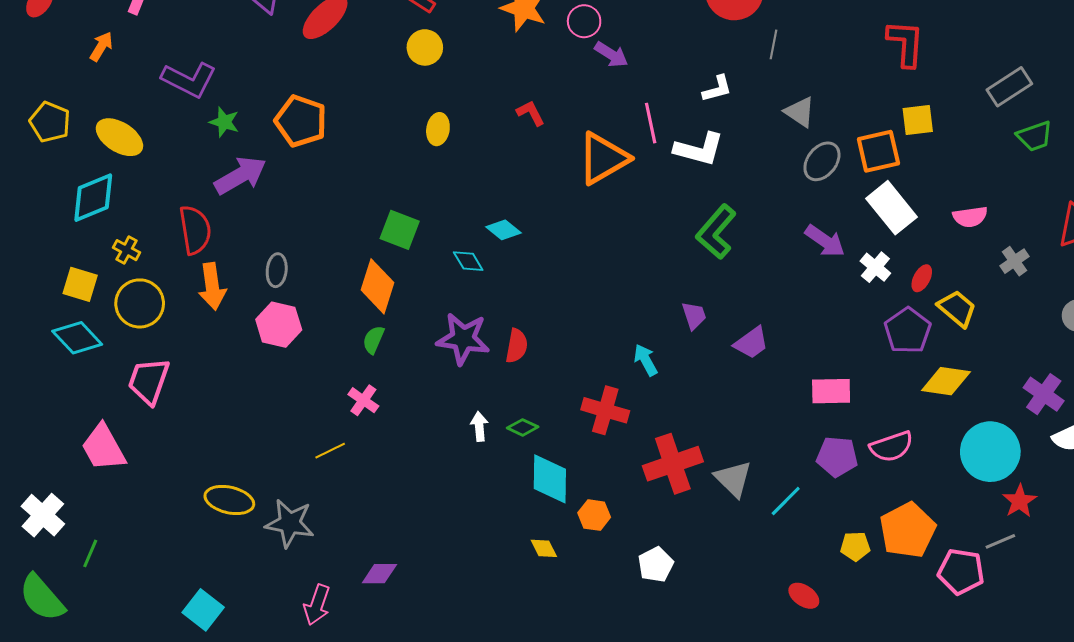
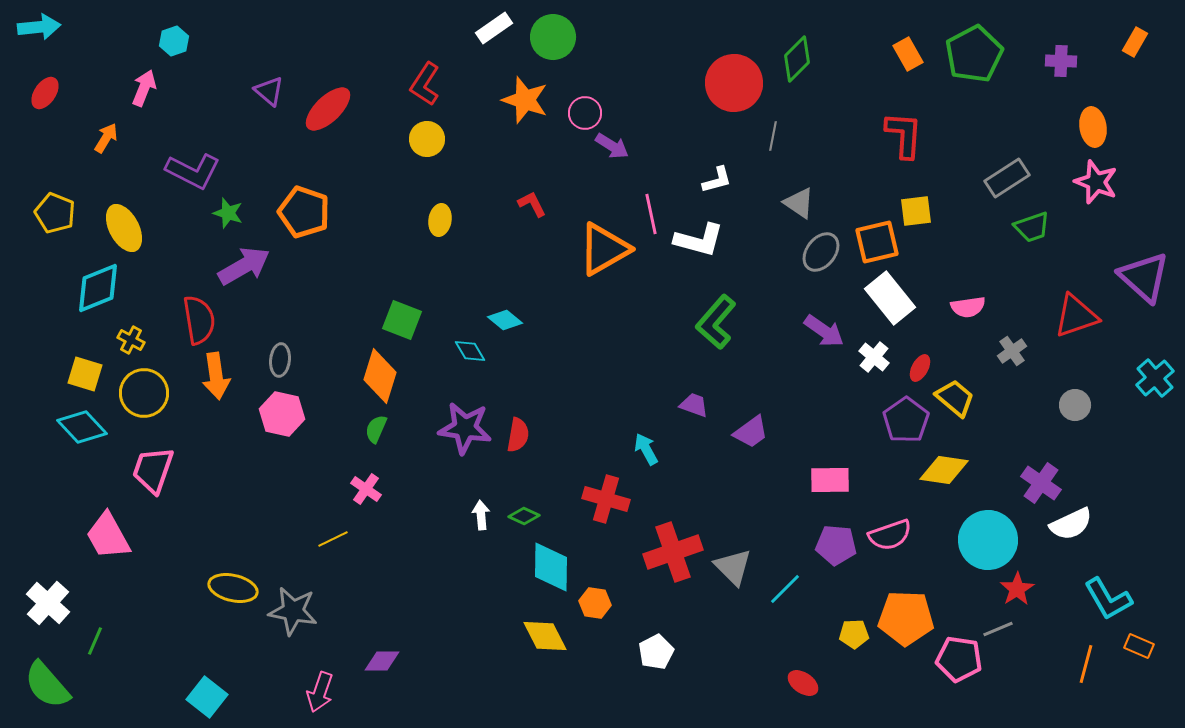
yellow ellipse: (119, 137) -> (124, 228), turned 30
purple trapezoid: (694, 316) -> (694, 405), turned -52
orange pentagon: (908, 530) -> (906, 618), turned 30
yellow diamond: (544, 548) -> (545, 636), size x1.6

